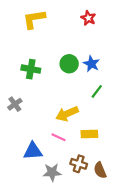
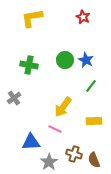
yellow arrow: (67, 114) -> (63, 107), turned -30
yellow rectangle: (89, 134) -> (94, 121), moved
gray star: (52, 172) -> (49, 162), turned -30

